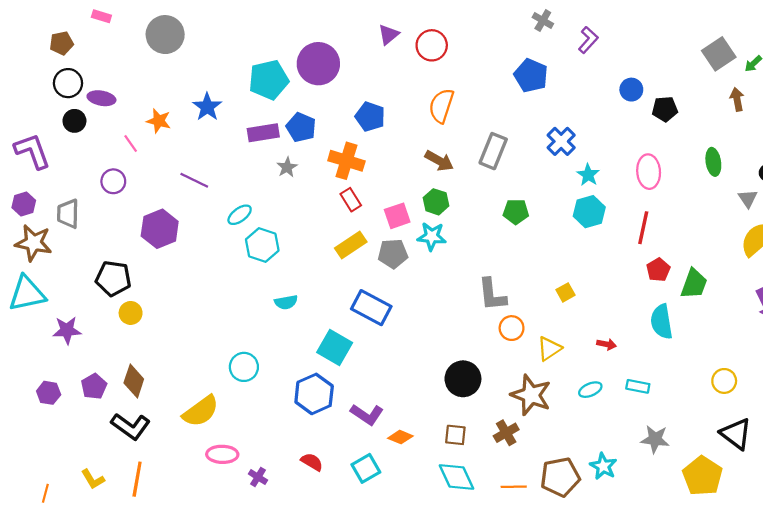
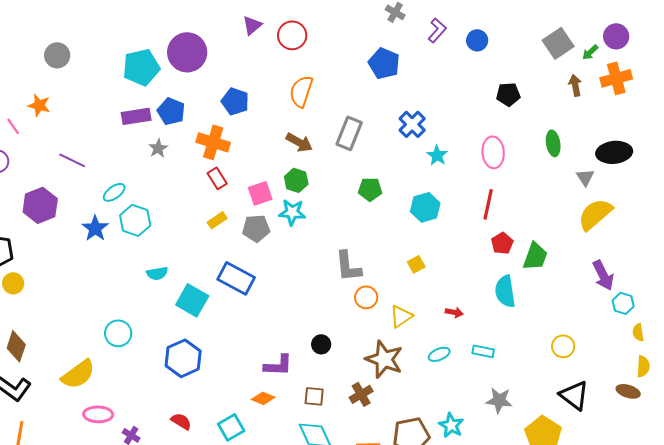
gray circle: (165, 35) -> (57, 55), moved, size x0.7
blue circle: (631, 90) -> (477, 40), moved
blue star: (207, 107) -> (95, 228), moved
cyan hexagon: (589, 212) -> (425, 207), moved
yellow rectangle: (351, 245) -> (217, 220), size x0.7
cyan square: (335, 348) -> (192, 300), moved
black circle: (463, 379) -> (321, 344), size x0.6
purple L-shape: (367, 414) -> (278, 365), moved, turned -32

